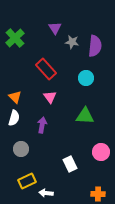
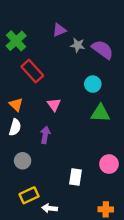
purple triangle: (55, 28) -> (59, 30), turned 40
purple semicircle: (95, 46) -> (103, 50), turned -60
red rectangle: (46, 69) -> (32, 71), moved
green triangle: (85, 116) -> (100, 113), moved
white rectangle: (70, 164) -> (76, 177), turned 35

